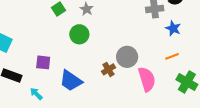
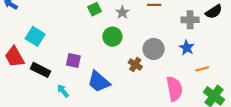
blue star: (173, 28) -> (187, 48), moved
gray circle: (127, 57) -> (154, 49), moved
brown cross: (108, 69) -> (135, 65), moved, turned -32

